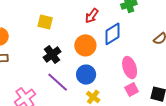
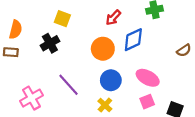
black cross: (52, 55) -> (50, 43), moved
pink ellipse: (130, 68) -> (148, 78), turned -50
blue circle: (86, 75) -> (111, 80), moved

